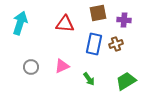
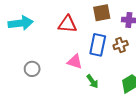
cyan arrow: (20, 23) -> (21, 23), turned 65
pink triangle: (62, 66) -> (75, 62), moved, turned 42

